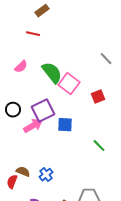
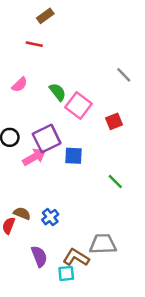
green semicircle: (52, 73) -> (58, 92), size x0.7

